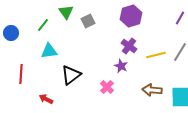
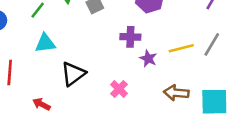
purple cross: (129, 46) -> (130, 37), moved, turned -35
purple star: (121, 66) -> (148, 58), moved

